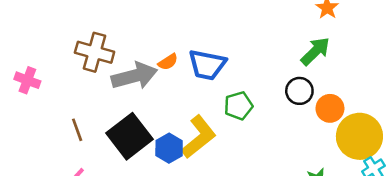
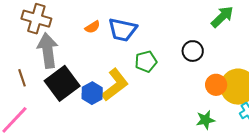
green arrow: (315, 51) -> (222, 17), moved
gray arrow: (134, 76) -> (48, 51), moved, turned -84
orange circle: (330, 108) -> (216, 85), moved

